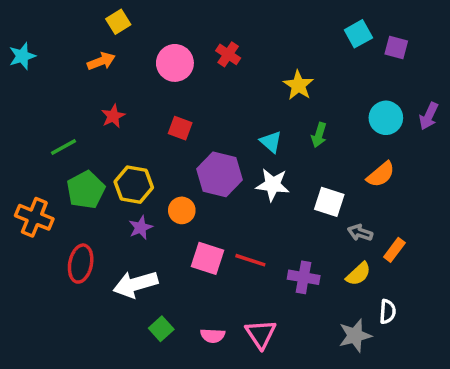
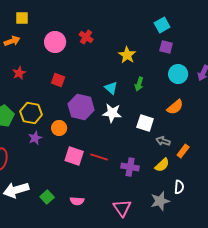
yellow square: (118, 22) -> (22, 18), turned 32
purple square: (396, 47) -> (166, 47), moved
white arrow: (135, 284) -> (16, 190), moved
pink triangle: (261, 334) -> (122, 208), moved

